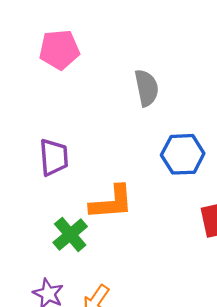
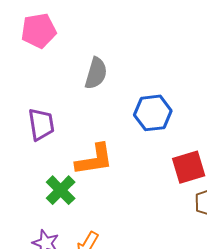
gray semicircle: (147, 88) -> (96, 73), moved, turned 32

